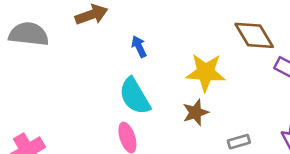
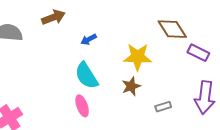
blue arrow: (139, 47) -> (89, 39), turned -91

